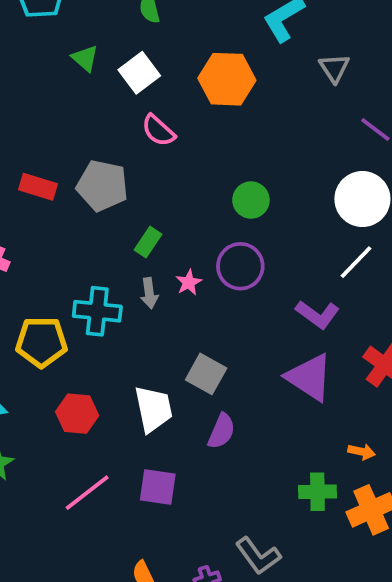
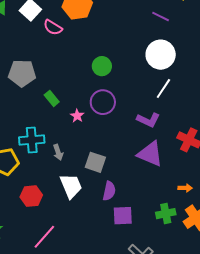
pink semicircle: (158, 130) -> (53, 27), moved
green rectangle: (148, 242) -> (52, 98), turned -63
gray arrow: (149, 293) -> (58, 152), moved
purple square: (158, 487) -> (123, 216), moved

